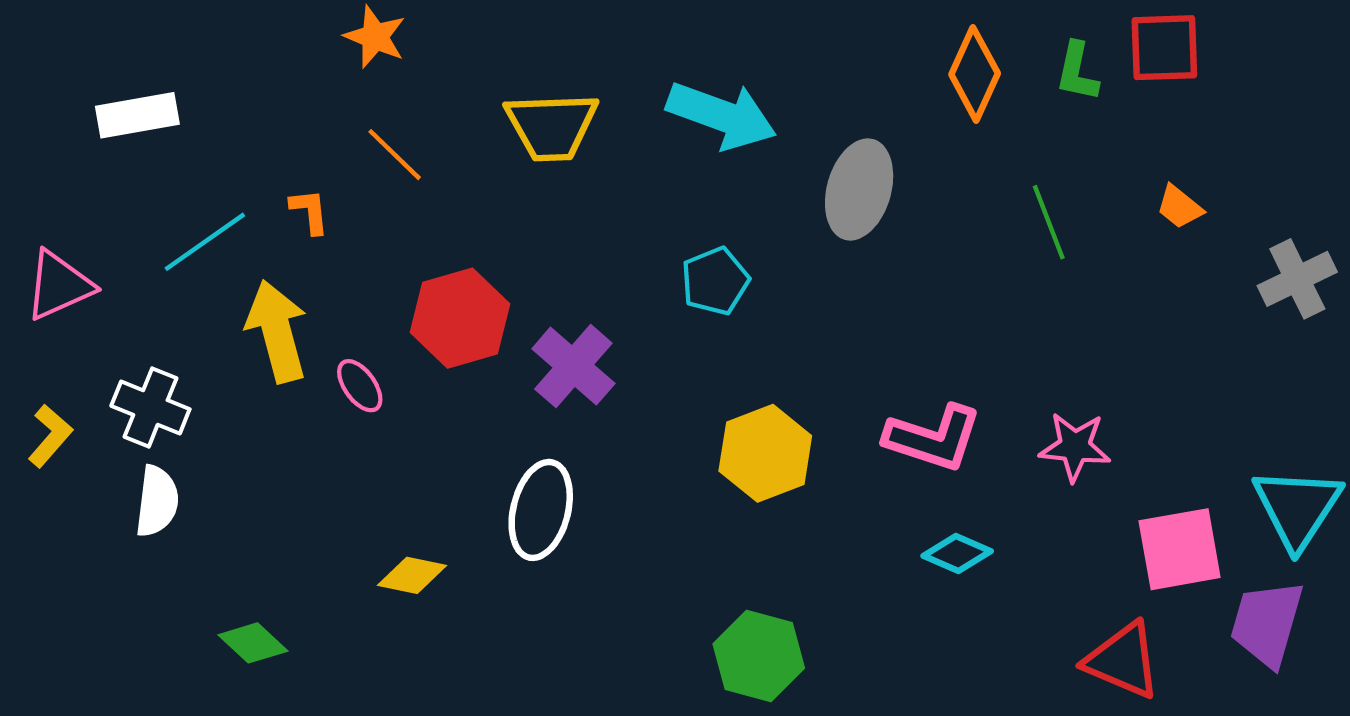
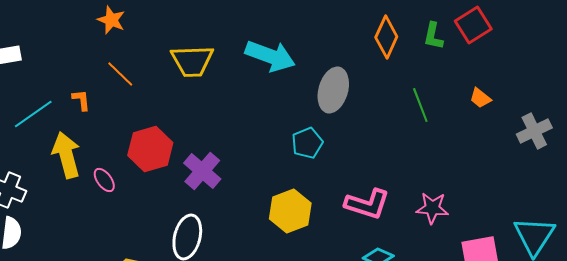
red square: (1164, 48) -> (473, 25), turned -30
cyan pentagon: (715, 281) -> (307, 143), moved

